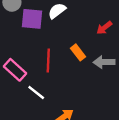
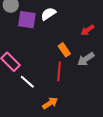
red line: (48, 61) -> (59, 72), moved
gray arrow: (104, 62) -> (86, 59), turned -36

